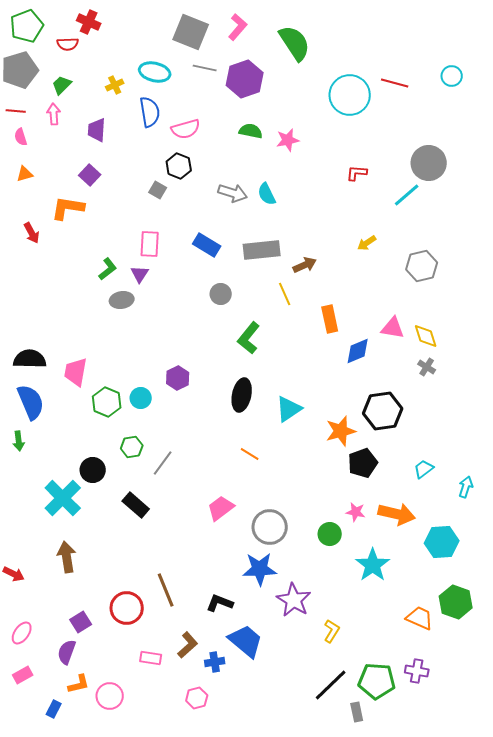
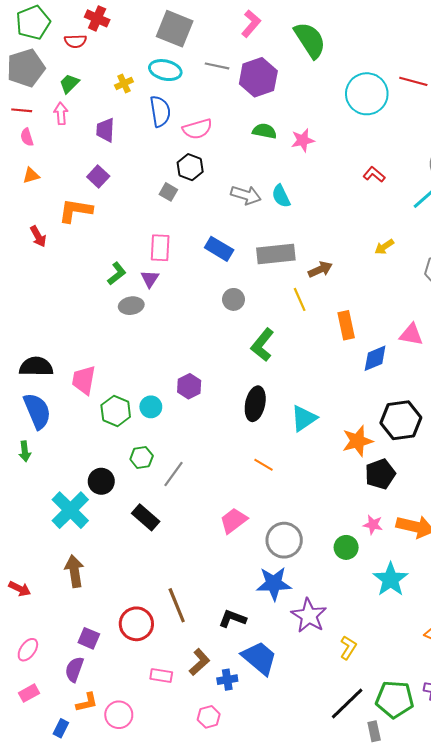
gray square: (191, 32) -> (175, 29), moved
red L-shape: (357, 173) -> (374, 174), turned 35
purple square: (81, 622) -> (89, 638), turned -35

